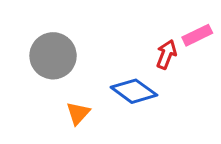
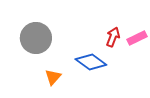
pink rectangle: (197, 35) -> (137, 38), moved

